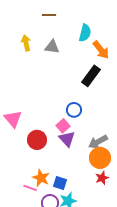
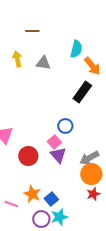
brown line: (49, 15) -> (32, 31), moved
blue square: (60, 183) -> (51, 199), turned 32
pink line: (30, 188) -> (11, 204), moved

